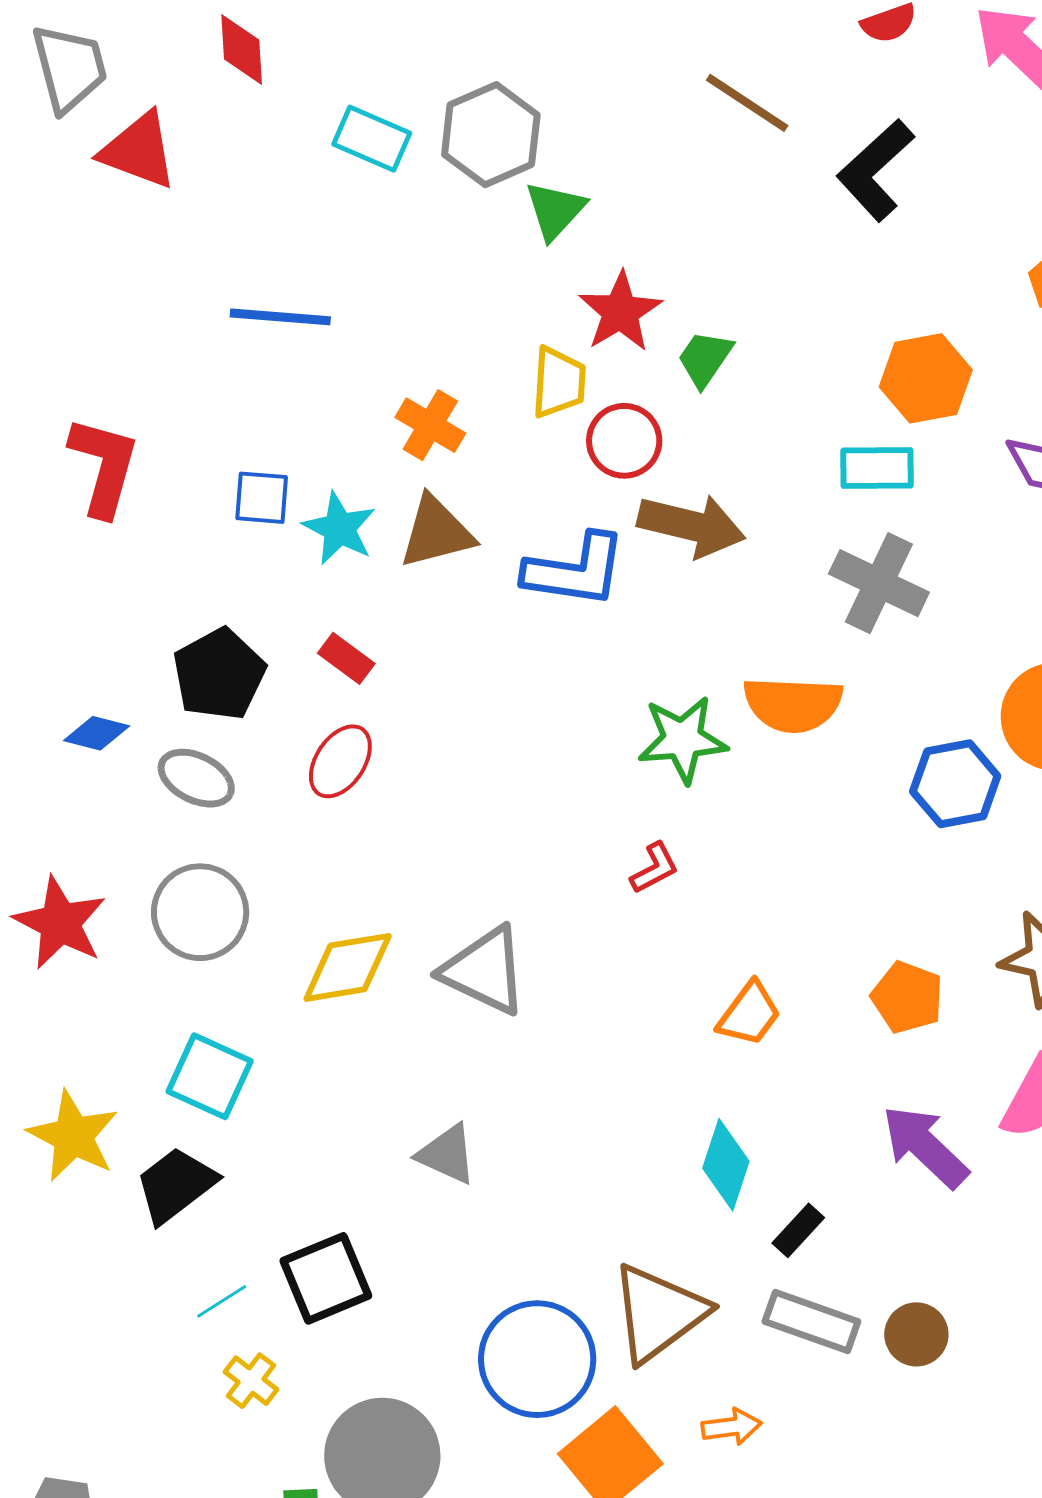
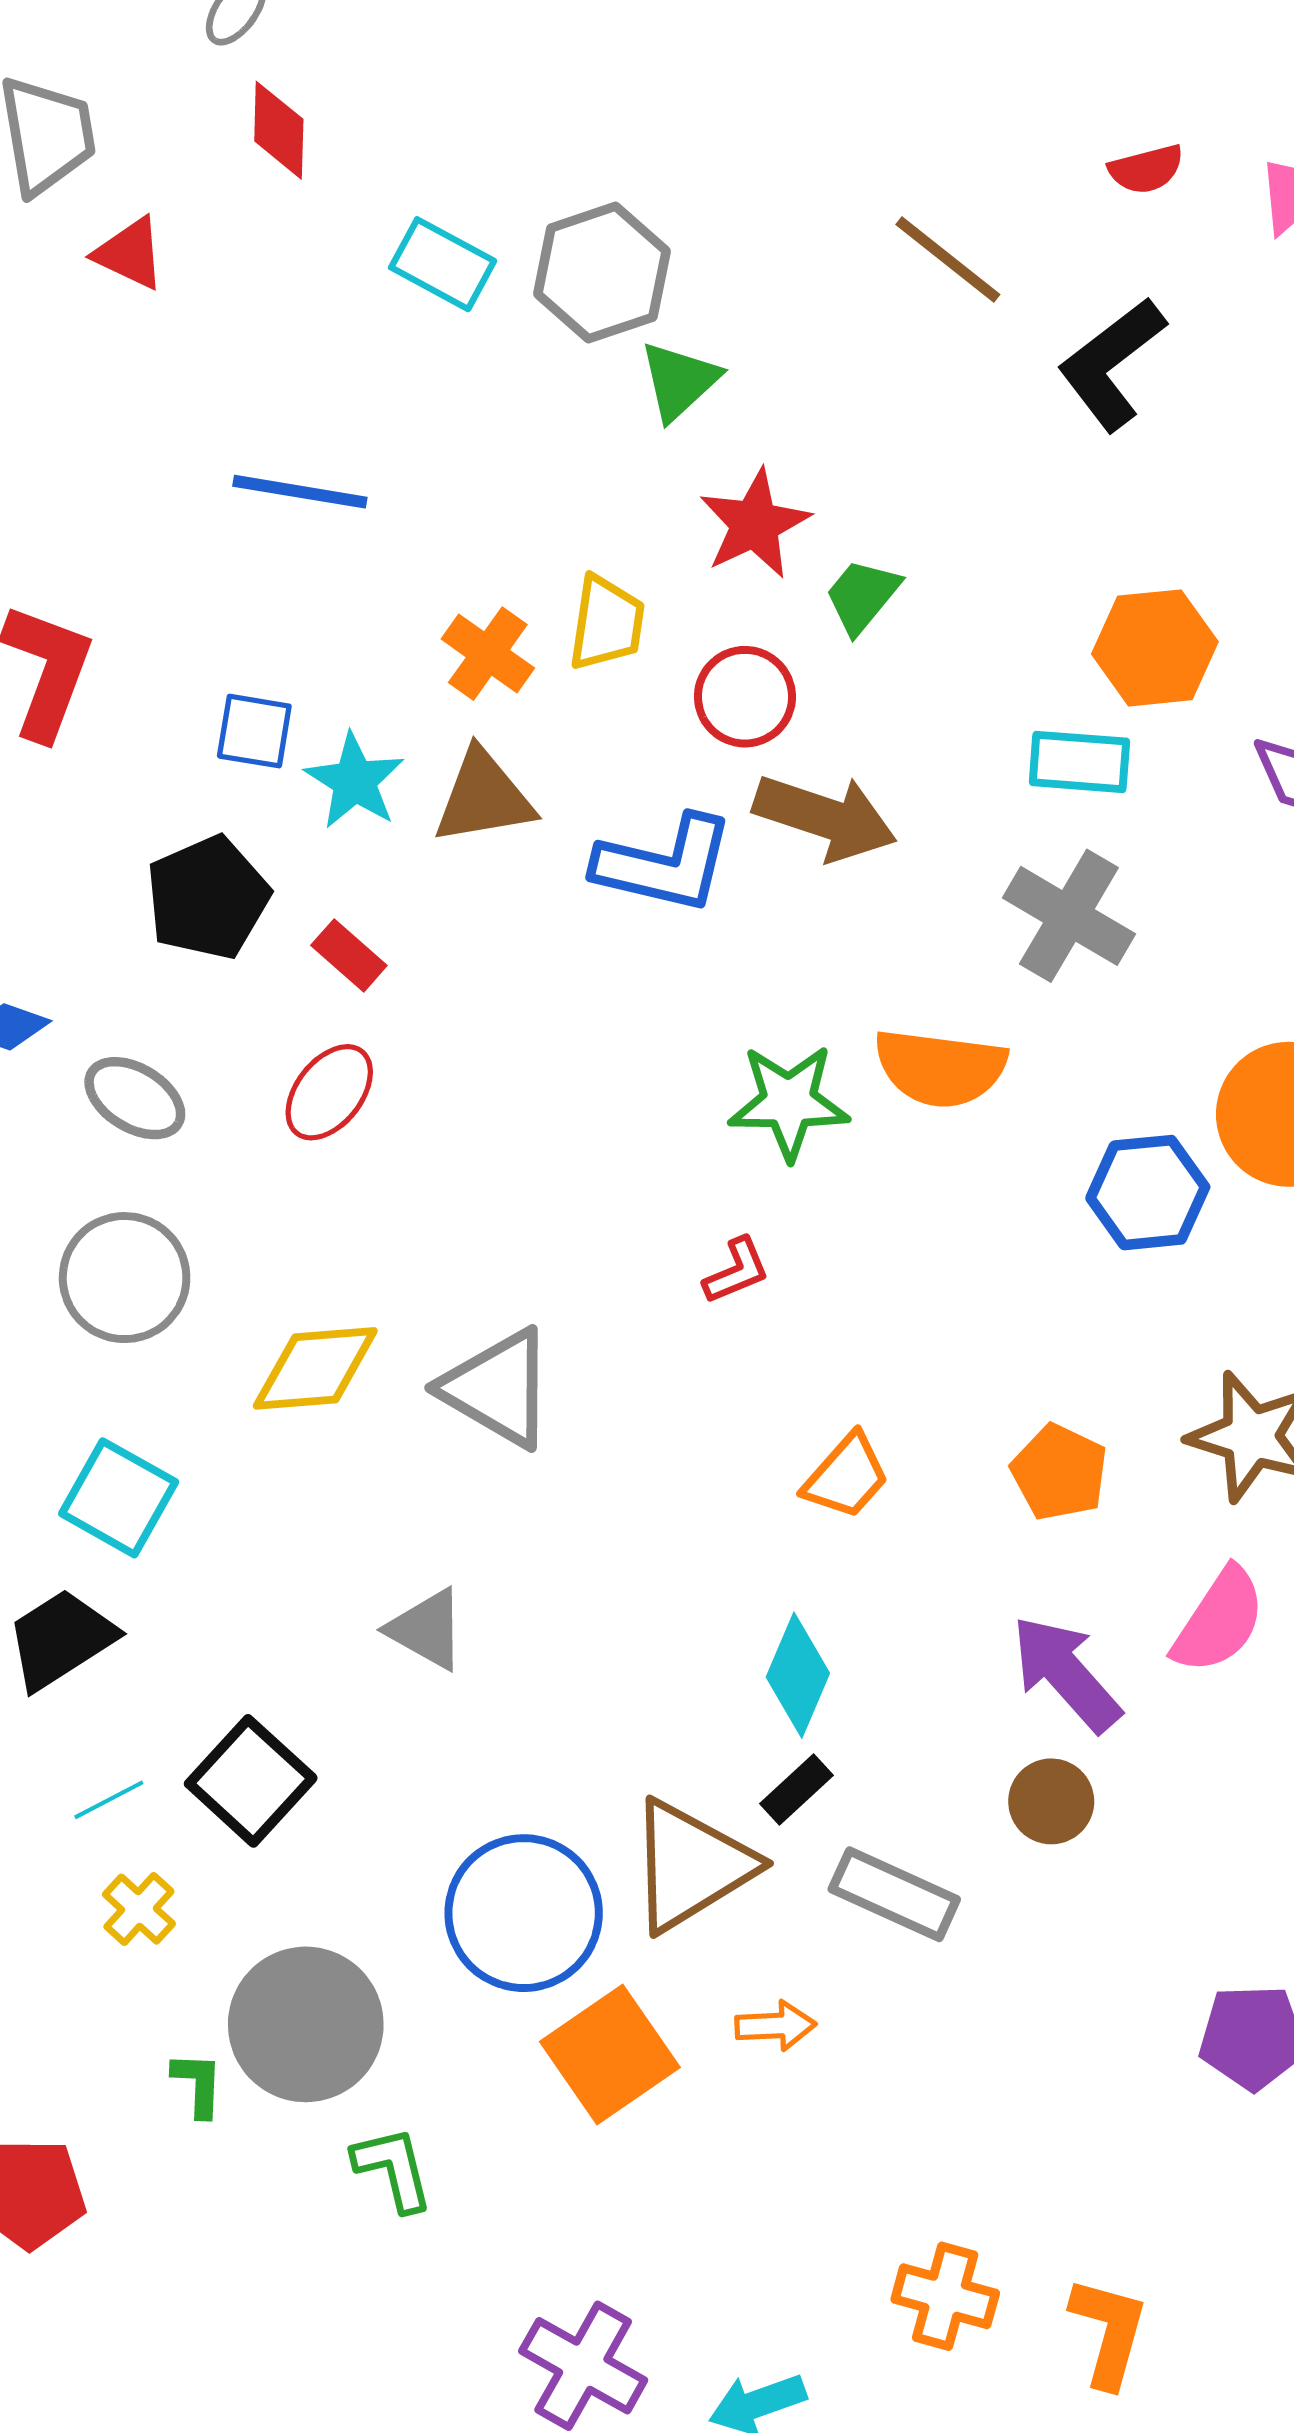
red triangle: (139, 151) -> (130, 253), size x0.7
yellow trapezoid: (559, 382) -> (607, 623), moved
black pentagon: (219, 674) -> (208, 898), moved
black rectangle: (798, 1230) -> (797, 1789), moved
black square: (326, 1278) -> (251, 1781), turned -30
brown circle: (916, 1334) -> (1051, 1801), moved

